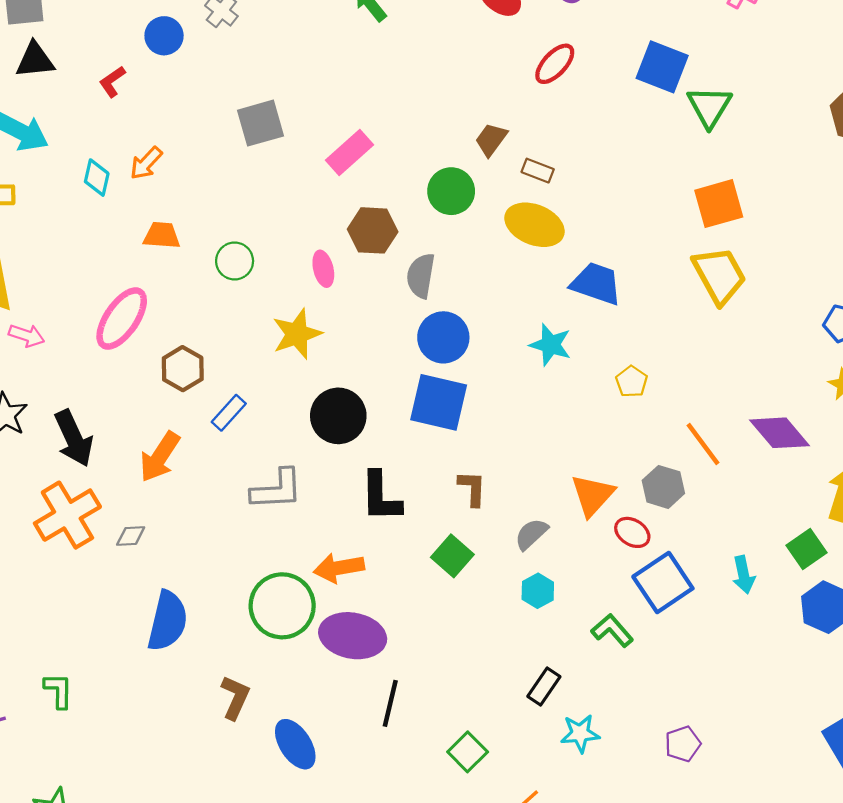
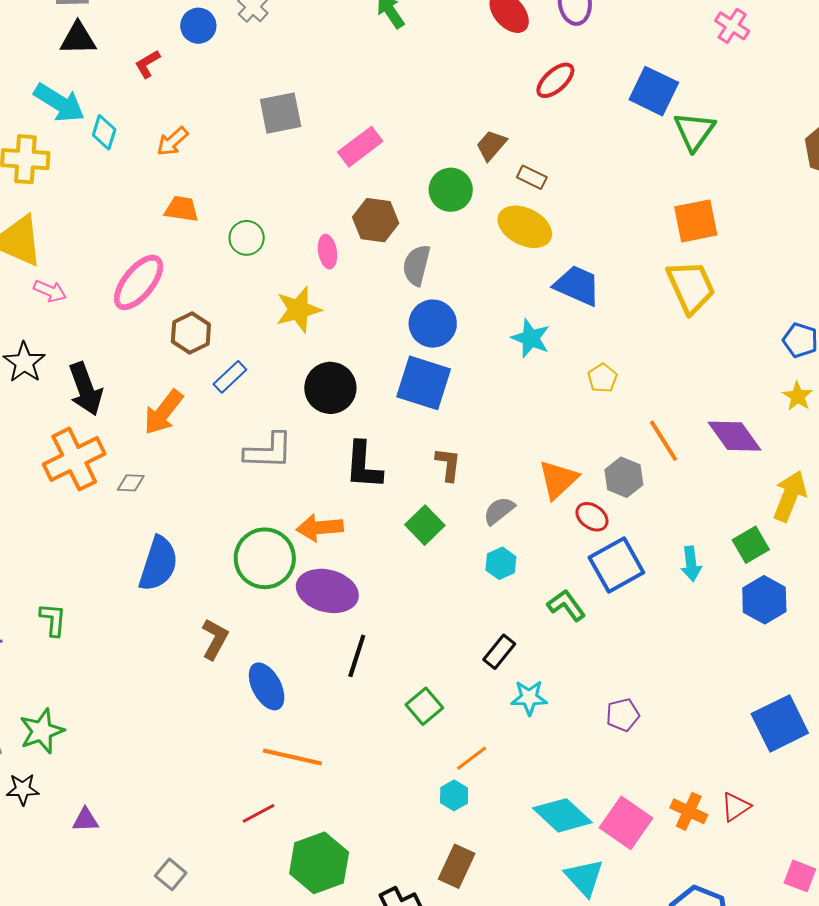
cyan diamond: (97, 178) -> (104, 132), moved

